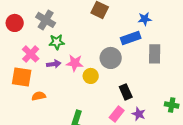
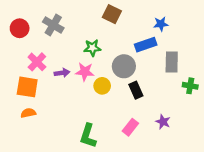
green star: (57, 42) -> (92, 48), moved
black rectangle: (126, 92) -> (136, 90), moved
orange semicircle: (39, 96) -> (28, 113), moved
green cross: (172, 105) -> (190, 86), moved
purple star: (139, 114) -> (163, 122), moved

